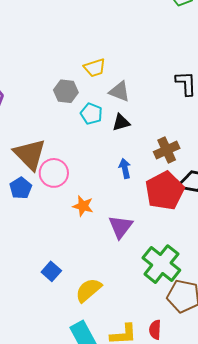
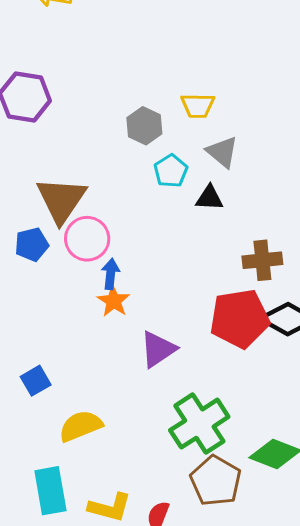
blue arrow: (125, 168) -> (110, 274), moved

